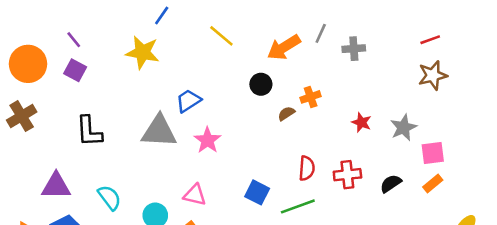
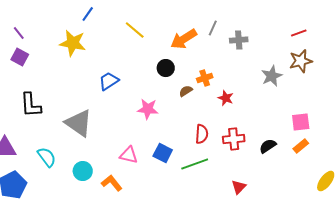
red star: (361, 122) -> (226, 98), moved
gray star: (403, 128) -> (272, 76), moved
gray triangle: (159, 131) -> (79, 123), moved, turned 32
pink star: (207, 140) -> (148, 109), moved, turned -30
pink triangle: (195, 195) -> (129, 155), moved

